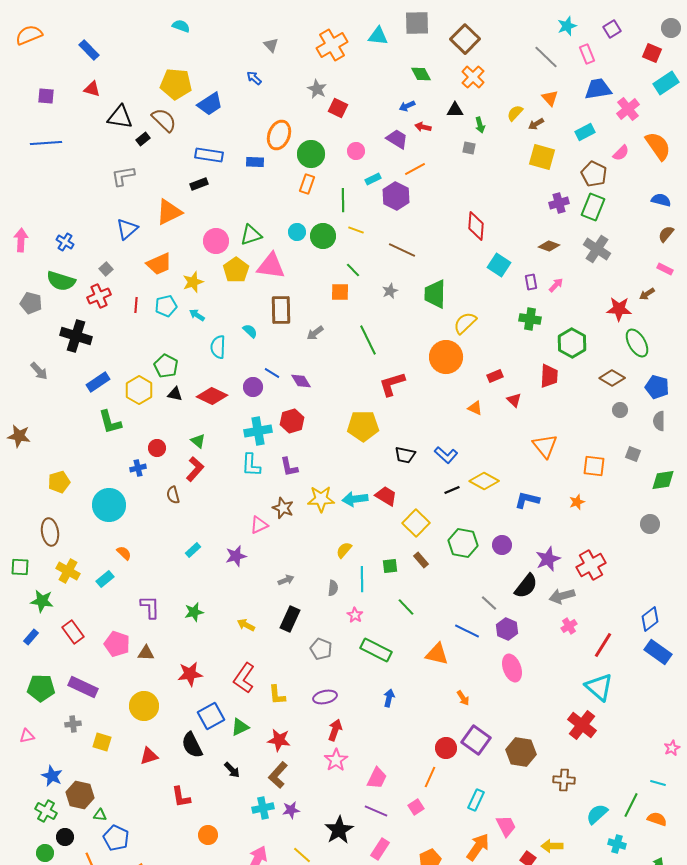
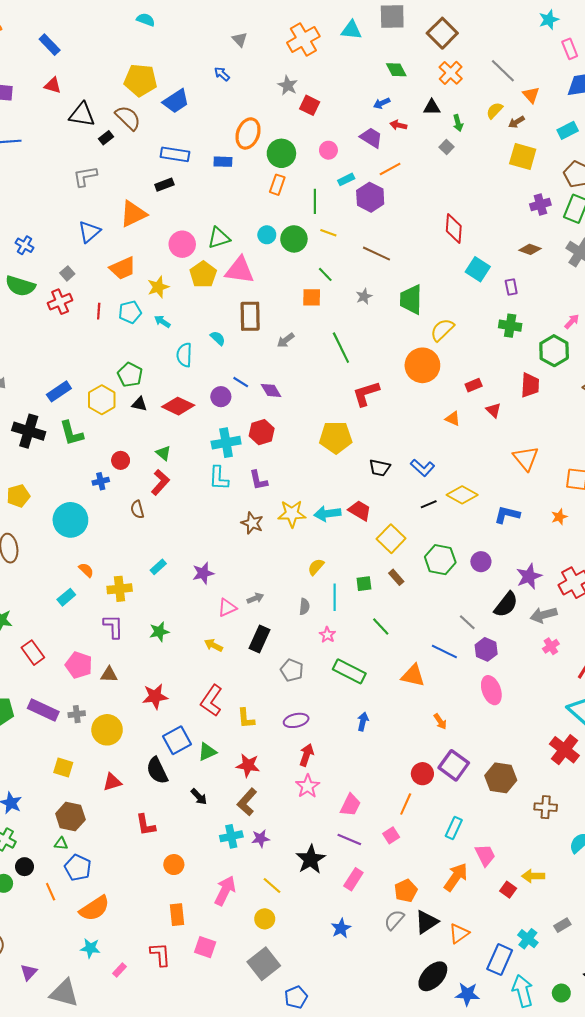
gray line: (546, 57) -> (503, 71), moved
gray square: (469, 148) -> (446, 147), turned 32
pink arrow: (556, 285) -> (572, 321), moved
black cross: (76, 336) -> (29, 431), moved
pink triangle: (259, 525) -> (227, 608), moved
yellow cross: (68, 571) -> (120, 589), moved, turned -35
gray cross: (73, 724) -> (77, 714), moved
brown hexagon: (80, 795) -> (70, 817), moved

